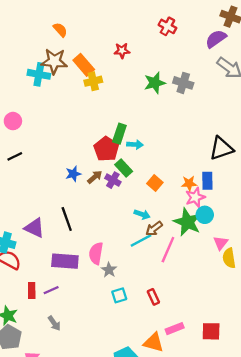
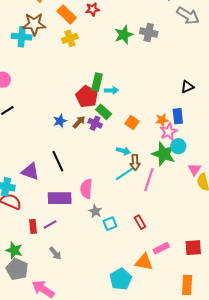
orange rectangle: (84, 65) -> (67, 14), moved
black triangle: (221, 148) -> (187, 87), size x0.6
brown arrow: (154, 229) -> (135, 162), turned -49
gray star: (109, 270) -> (95, 211), moved

